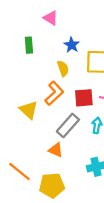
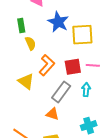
blue star: (72, 45) -> (58, 22), size x1.5
yellow semicircle: (63, 69) -> (30, 43), moved

